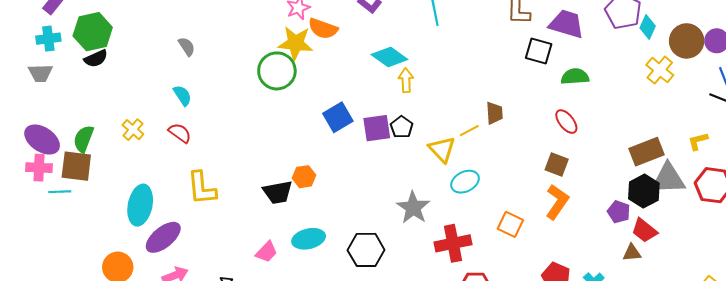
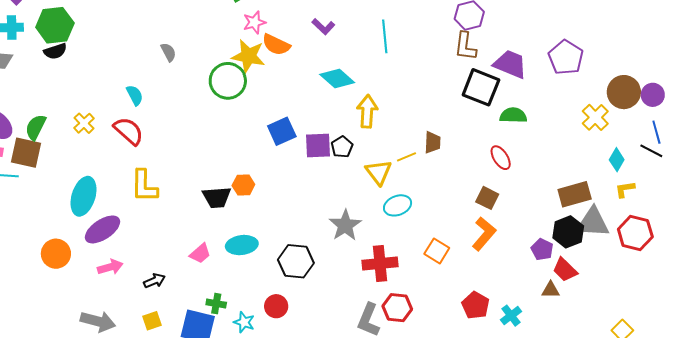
cyan diamond: (648, 27) -> (617, 160), moved
gray semicircle: (187, 47) -> (168, 52), moved
black square: (539, 51) -> (481, 87), size x1.4
yellow arrow: (406, 80) -> (367, 111), moved, size x1.4
red semicircle: (180, 133) -> (129, 131), size x1.4

